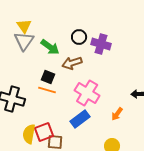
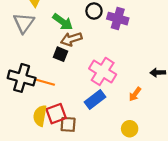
gray triangle: (24, 41) -> (24, 23), moved
brown arrow: (72, 63) -> (71, 39), moved
orange line: (47, 90) -> (45, 82), moved

